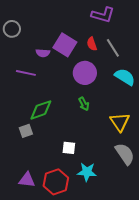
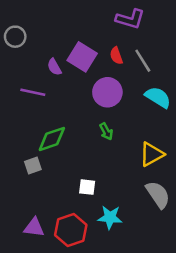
purple semicircle: (43, 53) -> (54, 67), turned 56
yellow triangle: (120, 122) -> (152, 154), turned 35

